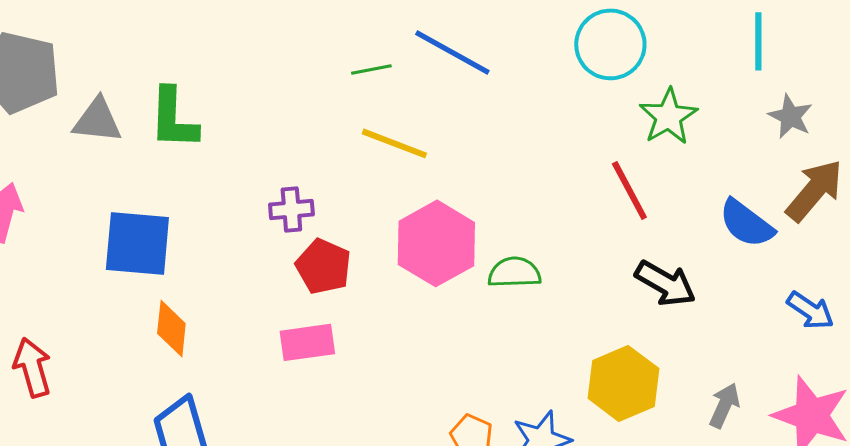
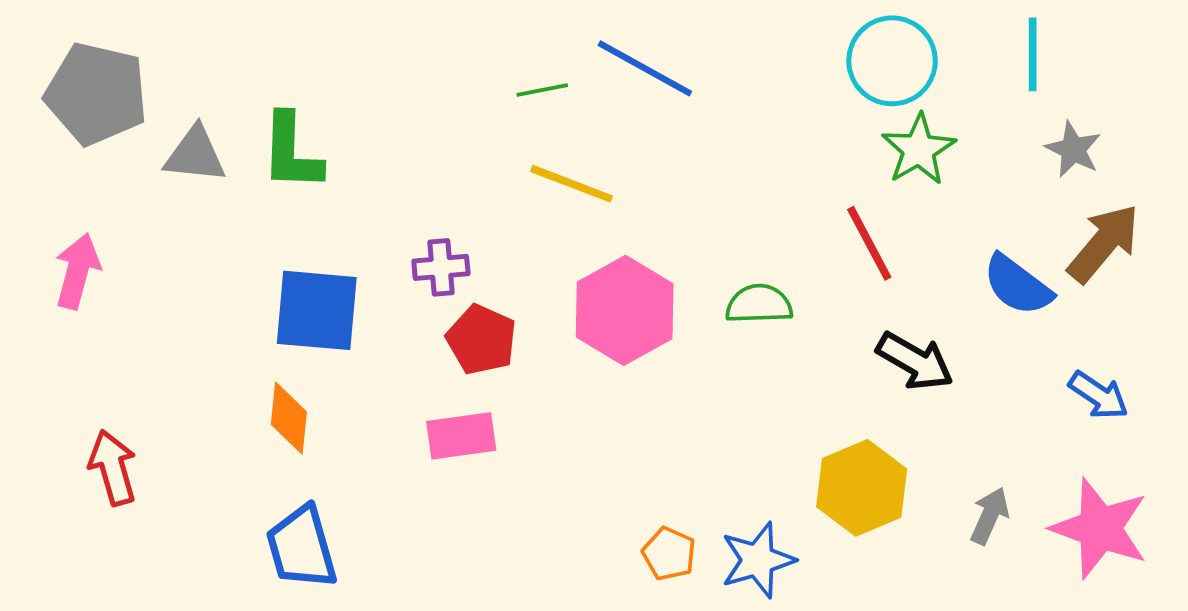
cyan circle: (610, 44) -> (892, 61), moved
blue square: (137, 243) -> (317, 310), moved
green semicircle: (514, 272) -> (759, 304), moved

